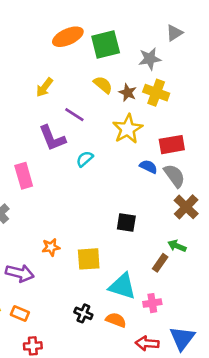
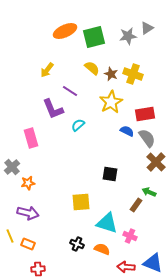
gray star: (150, 59) -> (128, 36), moved
orange star: (51, 247) -> (28, 183), moved
pink cross: (152, 303) -> (130, 236), turned 32
blue triangle: (182, 338) -> (153, 263), turned -45

